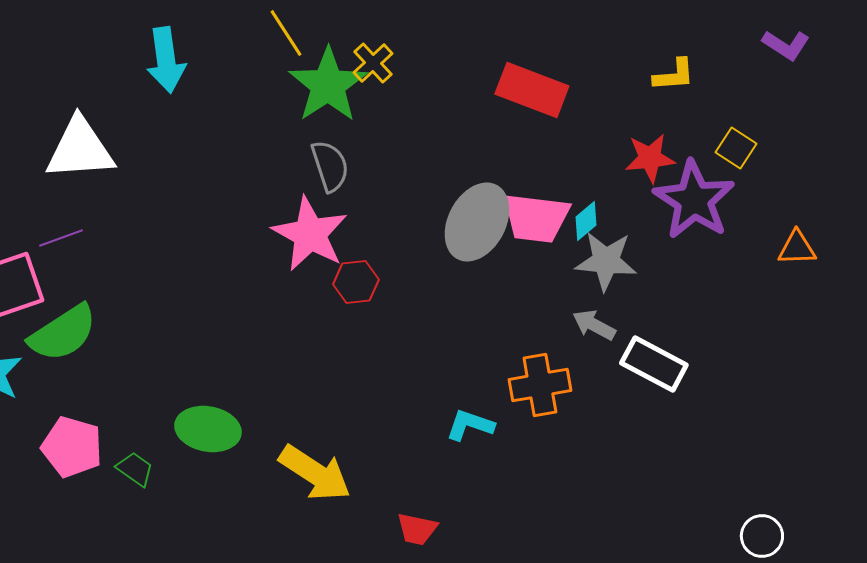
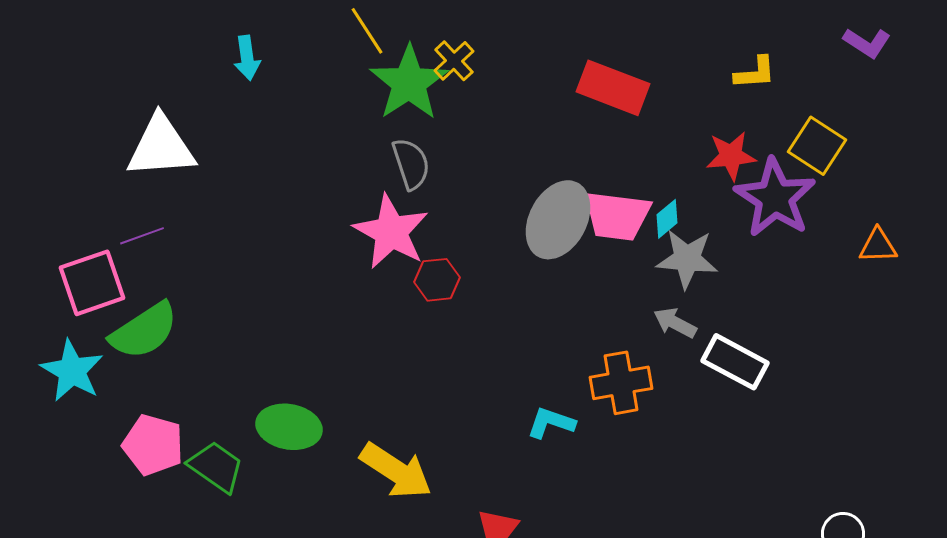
cyan arrow: (166, 60) -> (247, 58), size x0.7
yellow square: (736, 148) -> (817, 146), size x1.4
green trapezoid: (135, 469) -> (216, 467), size x1.5

